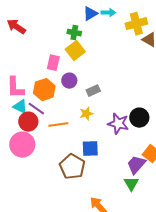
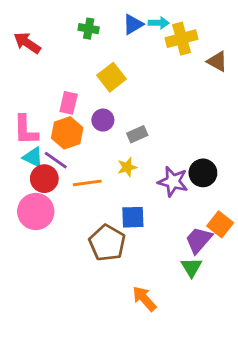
yellow cross: (136, 24) -> (181, 39), moved
green cross: (74, 33) -> (89, 29), moved
pink rectangle: (53, 63) -> (69, 103), moved

